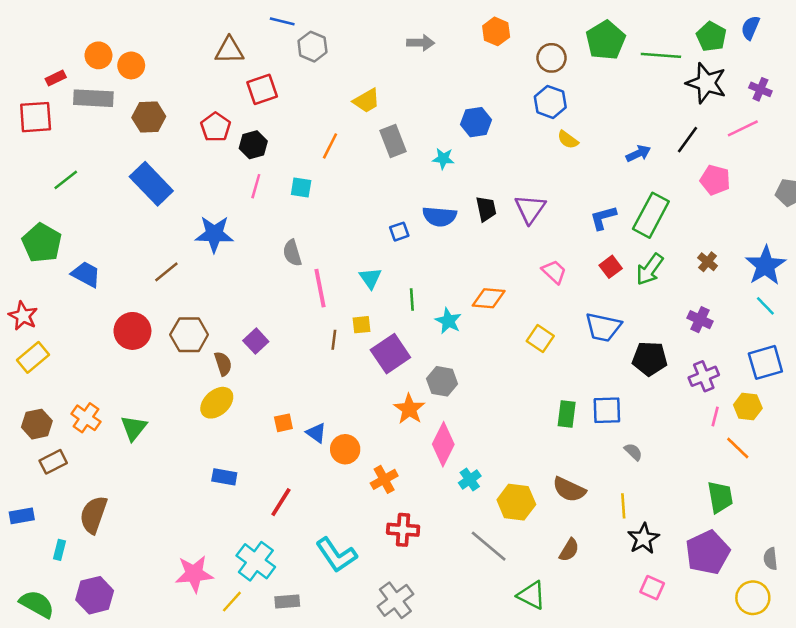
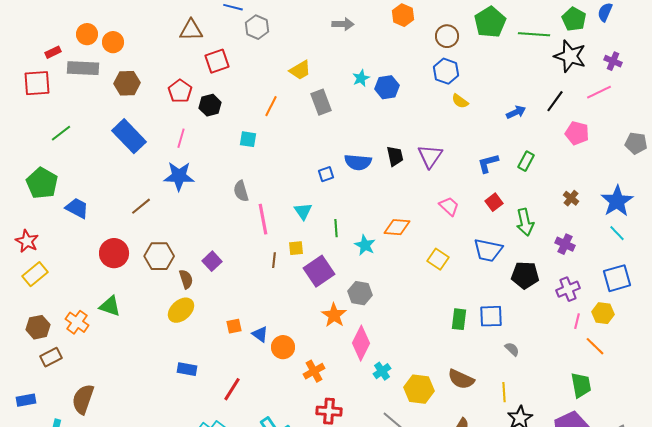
cyan star: (443, 159) -> (361, 78), moved, turned -30
pink line: (256, 186) -> (181, 138), moved
green rectangle: (651, 215) -> (526, 161), size x0.6
green arrow: (650, 269) -> (525, 222), moved, turned -48
green triangle: (134, 428) -> (110, 306), moved, turned -50

